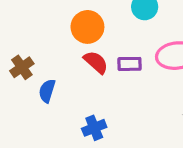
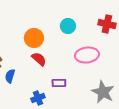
purple rectangle: (129, 64) -> (59, 83), moved

